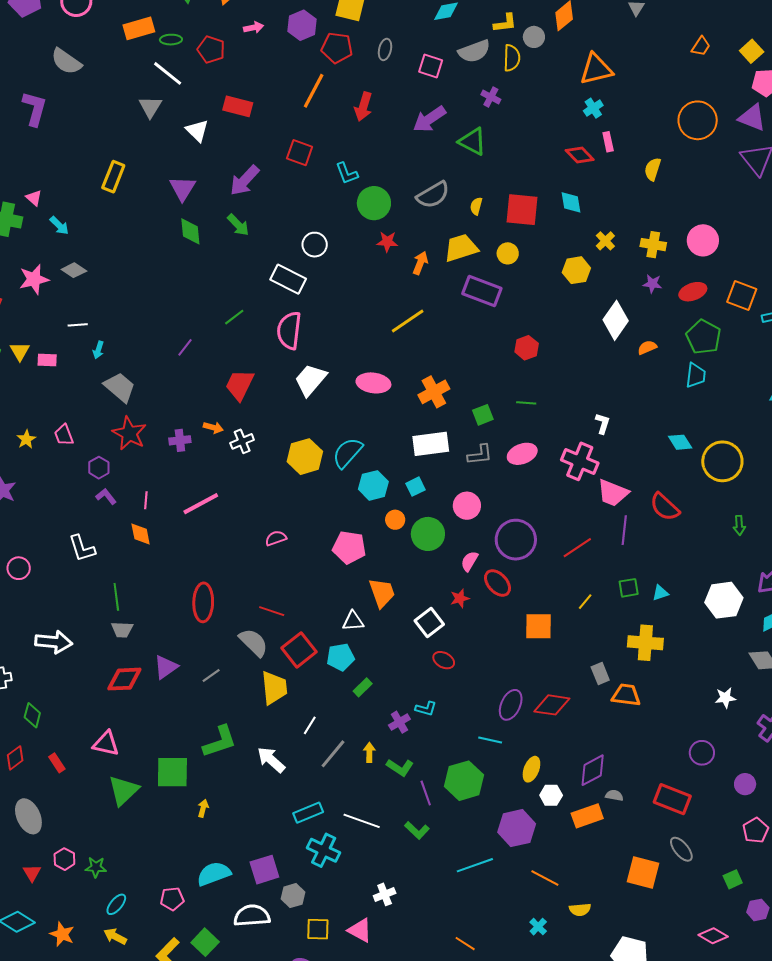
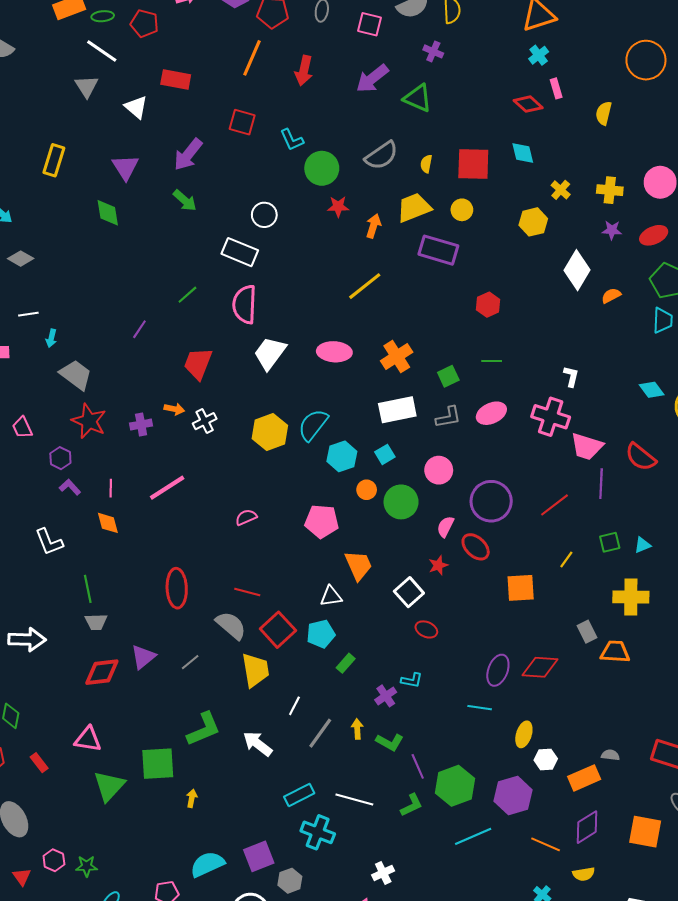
green diamond: (190, 231) -> (108, 213), moved
purple diamond: (593, 770) -> (587, 827), moved
green hexagon: (464, 781) -> (455, 786), moved
green L-shape: (417, 830) -> (412, 805), turned -65

